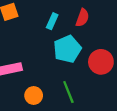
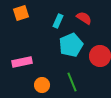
red semicircle: (82, 18) -> (84, 18), turned -77

